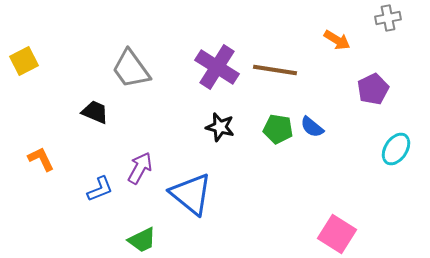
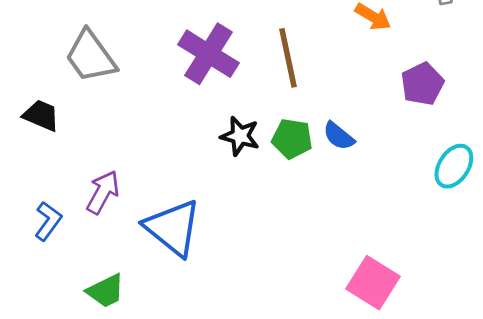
brown line: (275, 70) -> (288, 58), turned 69
black star: (220, 127) -> (240, 136), moved
blue L-shape: (100, 189) -> (48, 221), turned -32

